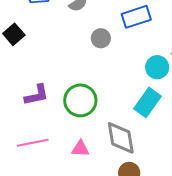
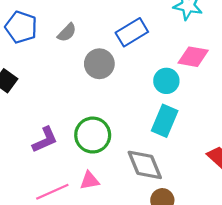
gray circle: (101, 38) -> (99, 64), size x1.4
pink triangle: (80, 149) -> (89, 181), moved

